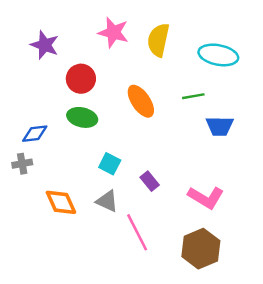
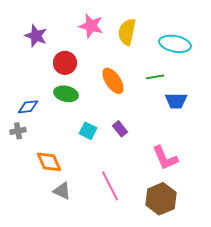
purple rectangle: (150, 181) -> (120, 129), moved
pink L-shape: (206, 197) -> (165, 158), turned 36
gray triangle: (107, 201) -> (62, 191), moved

